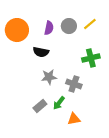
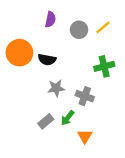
purple semicircle: (49, 28) -> (50, 19), moved
orange circle: (17, 30) -> (19, 53), moved
orange triangle: (74, 119) -> (85, 136), turned -48

